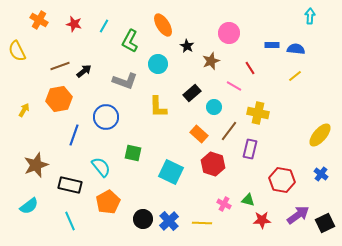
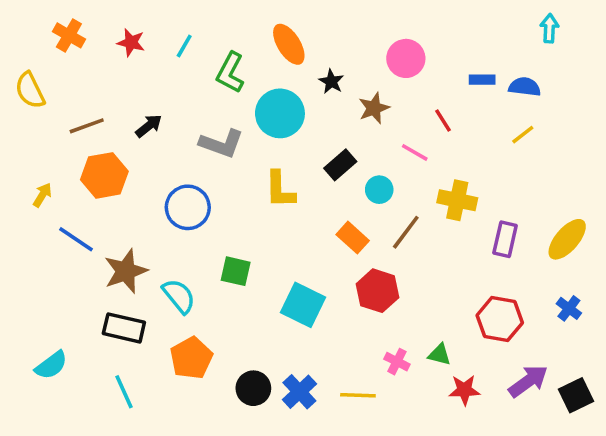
cyan circle: (158, 64) -> (280, 113), size x1.4
brown line: (60, 66) -> (87, 126), moved
blue line: (74, 135) -> (76, 239), moved, turned -75
purple rectangle: (250, 149) -> (505, 239), moved
brown star: (36, 165) -> (126, 271), moved

